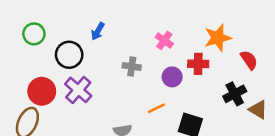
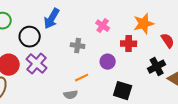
blue arrow: (98, 31) -> (52, 19), size x1.5
purple circle: (172, 77) -> (108, 62), moved
orange line: (156, 108) -> (82, 78), moved

